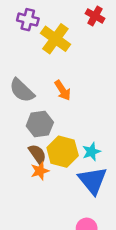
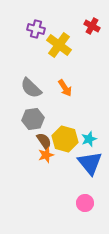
gray hexagon: (40, 124) -> (33, 119), moved

